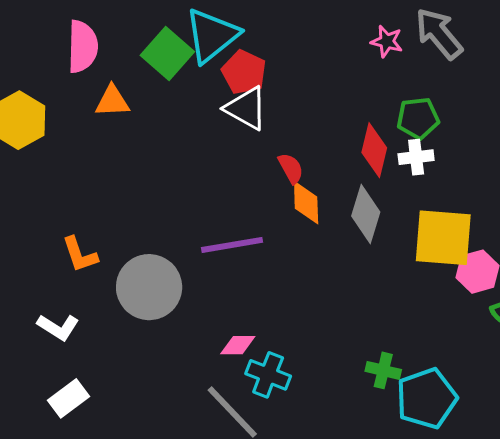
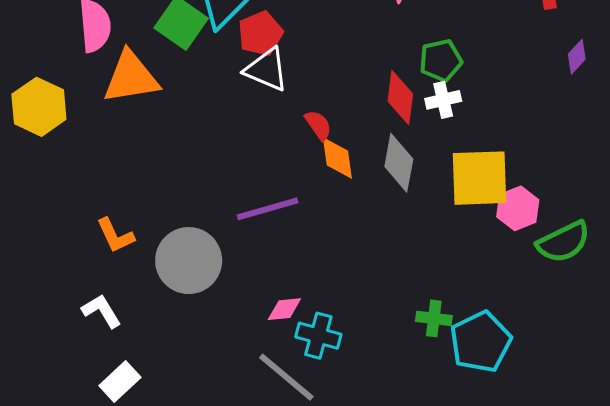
red pentagon: (244, 72) -> (260, 34), turned 30
orange triangle: (112, 101) -> (131, 77), size x1.6
white L-shape: (58, 327) -> (102, 311), turned -147

